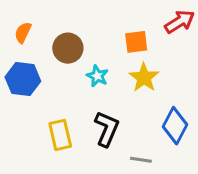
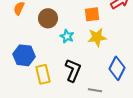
yellow star: (144, 78) -> (97, 37), turned 30
blue hexagon: (23, 79) -> (24, 55), moved

